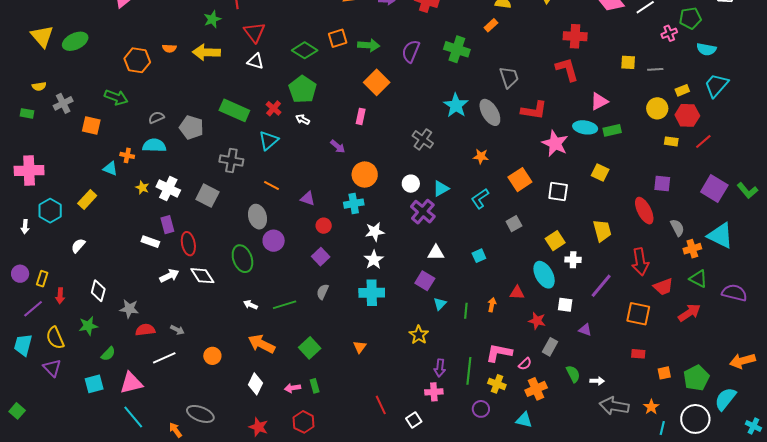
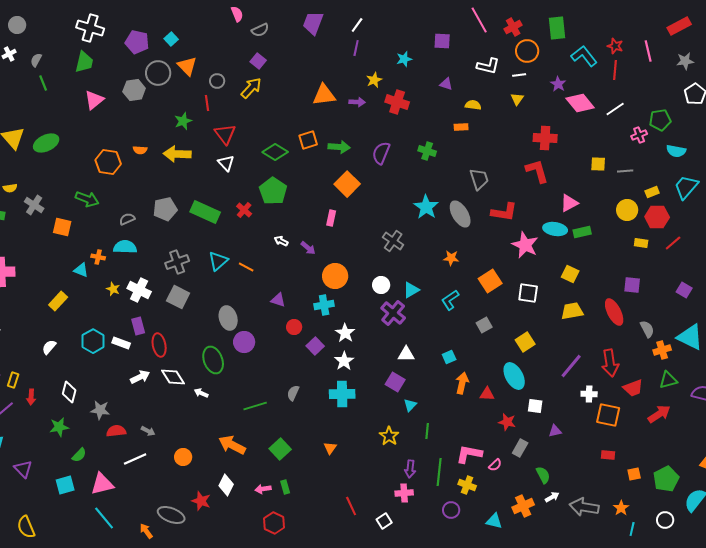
orange rectangle: (491, 25) -> (461, 127), turned 40
green cross: (457, 49) -> (427, 151), size x0.7
white triangle: (255, 61) -> (226, 163), turned 30
gray cross: (63, 103) -> (34, 205), turned -30
white arrow: (303, 119) -> (281, 241), moved
gray pentagon: (191, 127) -> (165, 209), moved, turned -30
cyan triangle: (269, 140) -> (218, 261), moved
gray cross: (231, 160) -> (177, 262), moved, turned -30
orange line: (272, 186) -> (246, 267), moved
purple square: (714, 189) -> (684, 290), size x0.6
cyan hexagon: (50, 211) -> (93, 341), moved
yellow trapezoid: (602, 231) -> (572, 311), moved, turned -85
white star: (375, 232) -> (345, 333), turned -30
purple square: (321, 257) -> (315, 346), moved
white cross: (573, 260) -> (589, 394), moved
green triangle: (698, 279) -> (668, 380), turned -42
purple line: (601, 286) -> (571, 366), moved
white arrow: (250, 305) -> (201, 393), moved
orange arrow: (492, 305) -> (462, 383), moved, size x1.5
green line: (466, 311) -> (427, 431), moved
purple triangle: (585, 330) -> (555, 431), turned -32
yellow semicircle: (55, 338) -> (26, 527), moved
white arrow: (597, 381) -> (552, 497), moved, turned -32
orange cross: (536, 389) -> (523, 506), moved
white circle: (695, 419) -> (665, 520), size x0.6
red star: (258, 427) -> (201, 501), moved

